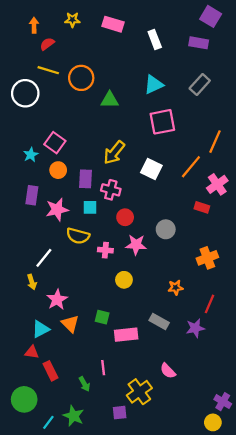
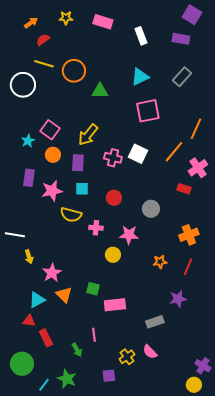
orange arrow: (34, 25) -> (31, 23), turned 56
yellow arrow: (114, 153) -> (88, 135), moved
pink cross: (111, 190) -> (113, 158), moved
pink star: (136, 245) -> (129, 235), moved
white line: (44, 258) -> (15, 235), moved, turned 60
red line: (210, 304) -> (188, 267), moved
gray rectangle: (159, 321) -> (155, 322), moved, turned -48
pink semicircle: (168, 371) -> (150, 352), moved
yellow cross: (139, 392) -> (127, 357), size x0.7

